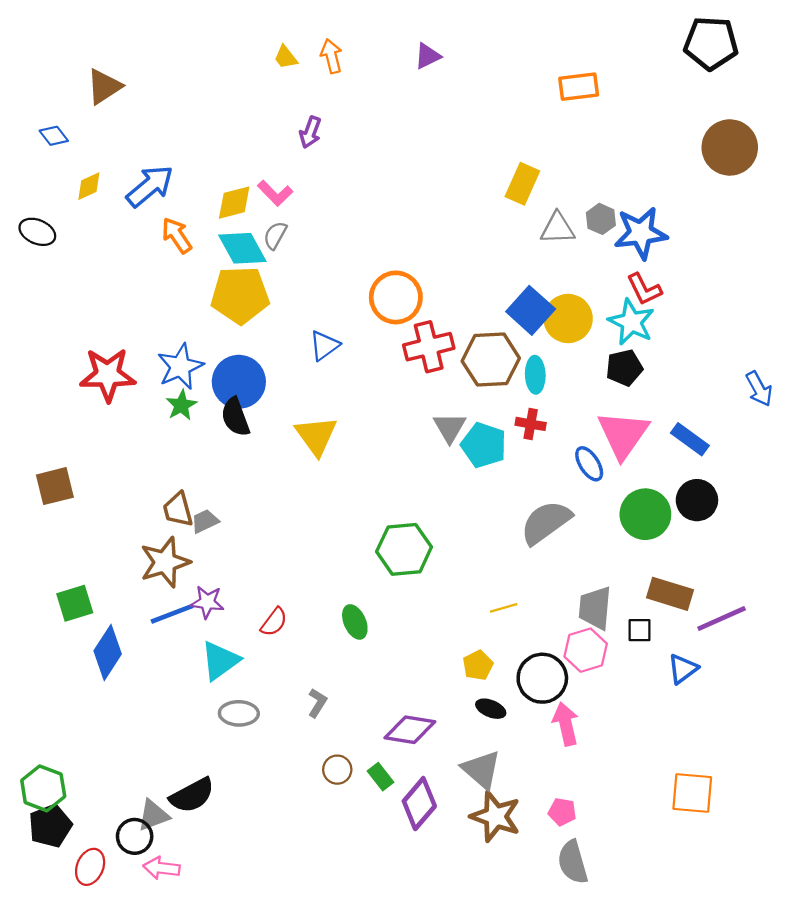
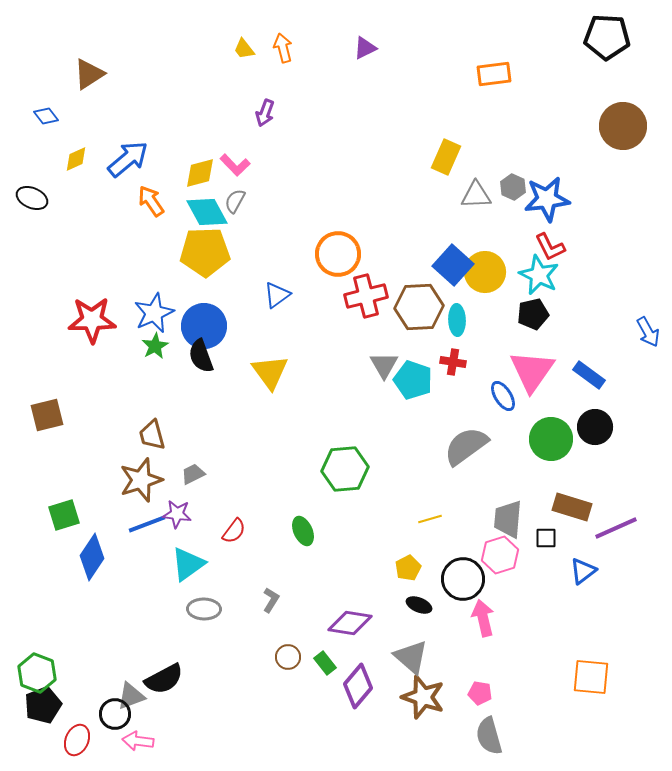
gray trapezoid: (205, 521) -> (193, 474), moved

